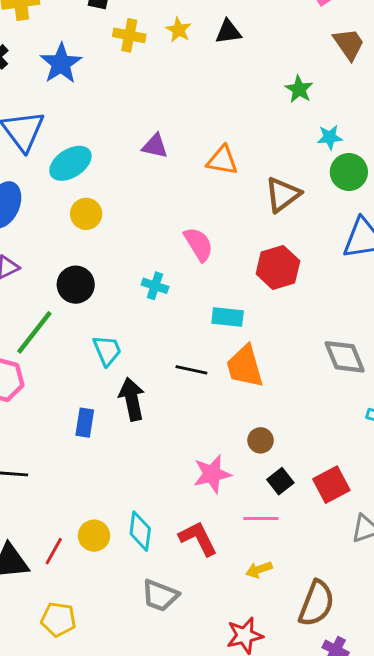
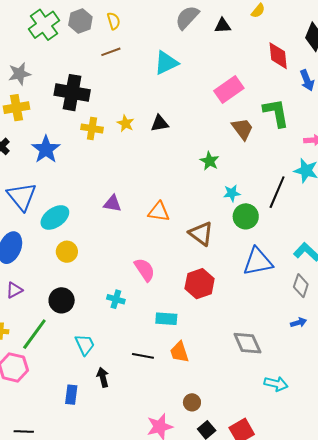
brown triangle: (283, 195) -> (201, 234), turned -44
orange trapezoid: (245, 366) -> (179, 352), size x0.7
black arrow: (132, 399) -> (103, 377), size x0.7

